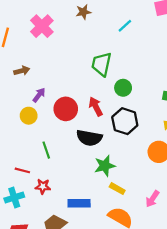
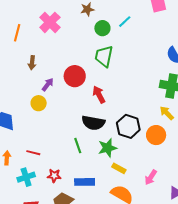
brown arrow: (22, 71) -> (32, 63), turned 112
green circle: (123, 88) -> (102, 28), moved
red circle: (66, 109) -> (75, 76), moved
black hexagon: (125, 121) -> (128, 126), moved
green line: (46, 150) -> (78, 146), moved
red star: (43, 186) -> (54, 176), moved

